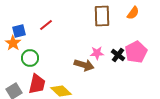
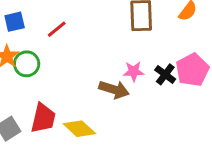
blue square: (19, 31) -> (15, 22), moved
green circle: (30, 58) -> (27, 64), moved

